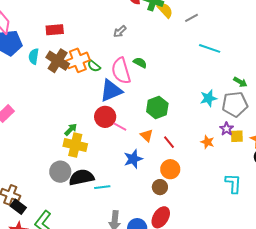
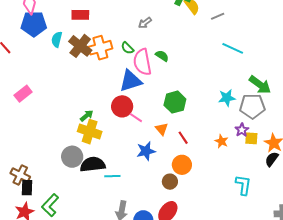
green semicircle: (94, 66) -> (127, 48), moved
green arrow: (240, 82) -> (260, 85), size x1.6
black rectangle: (18, 207) -> (27, 188), turned 49

